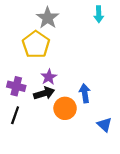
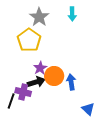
cyan arrow: (99, 14) -> (72, 14), moved
purple cross: (16, 86) -> (23, 92), moved
orange circle: (65, 108) -> (54, 76), moved

